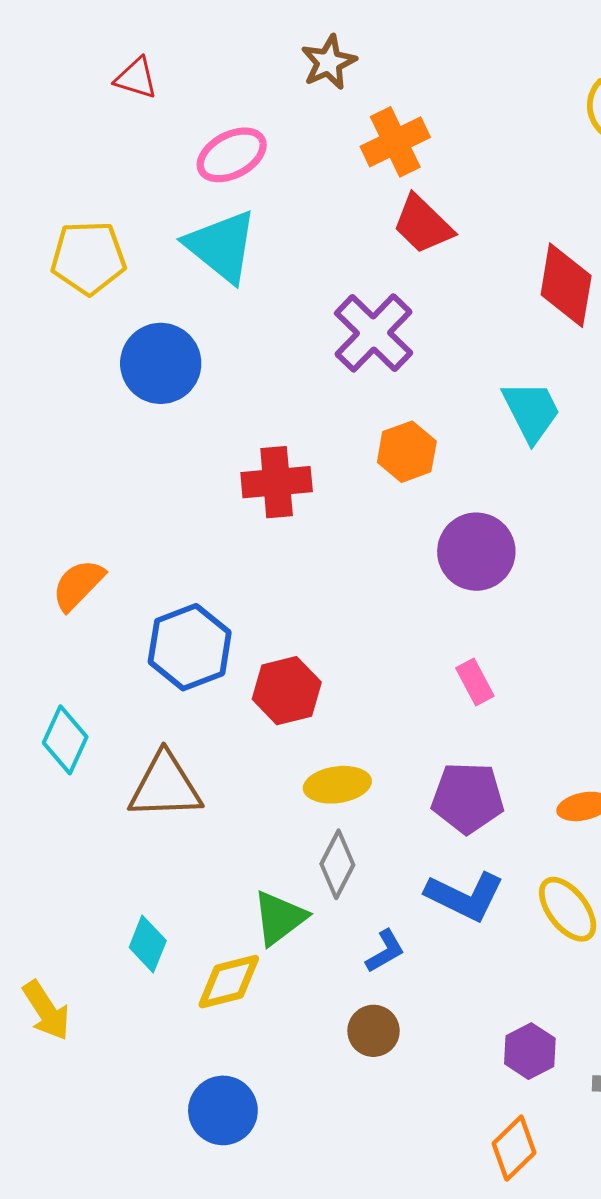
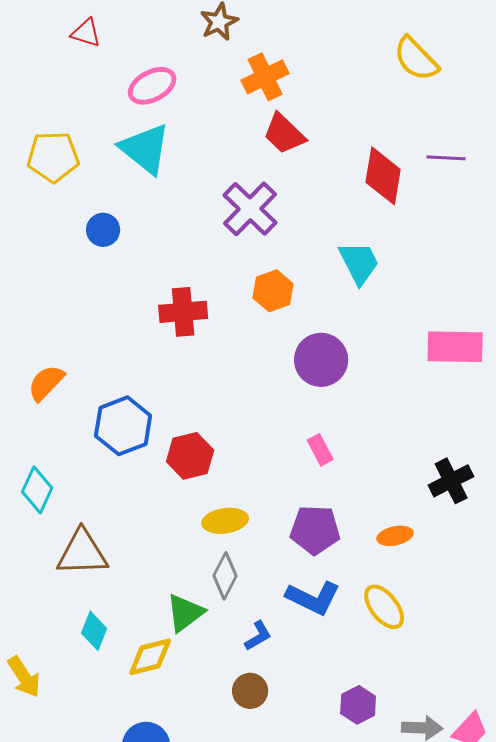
blue circle: (161, 363) -> (103, 230), size x0.6
brown triangle: (165, 786) -> (82, 553), moved

